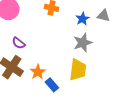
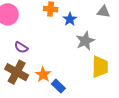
blue star: (82, 19) -> (70, 19), moved
yellow trapezoid: (78, 70) -> (100, 67), moved

